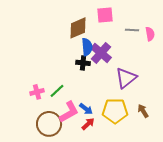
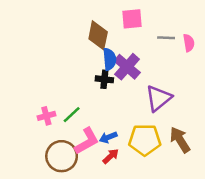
brown diamond: (78, 28) -> (98, 35), turned -55
blue arrow: (86, 109) -> (108, 137), turned 120
brown arrow: (143, 111) -> (180, 140), size x1.5

